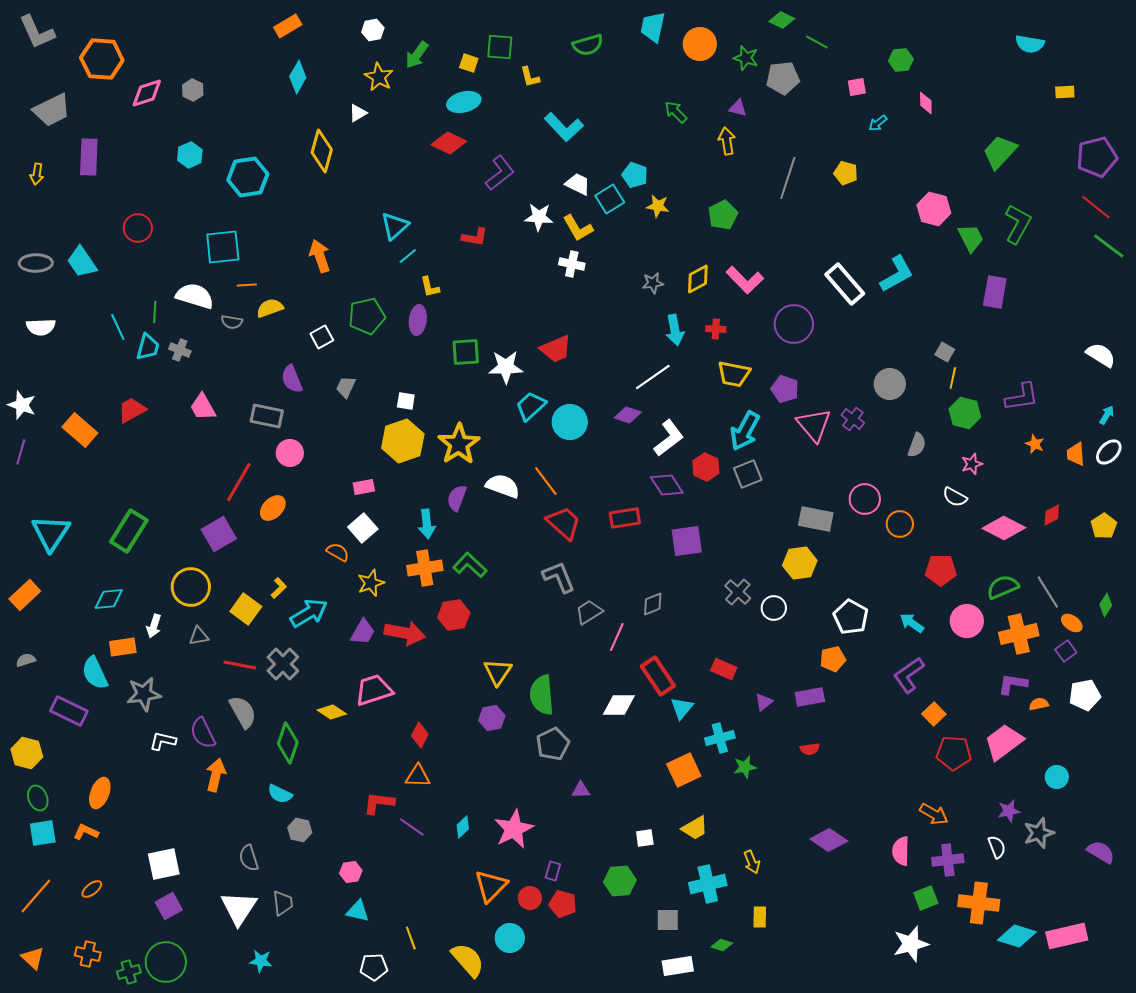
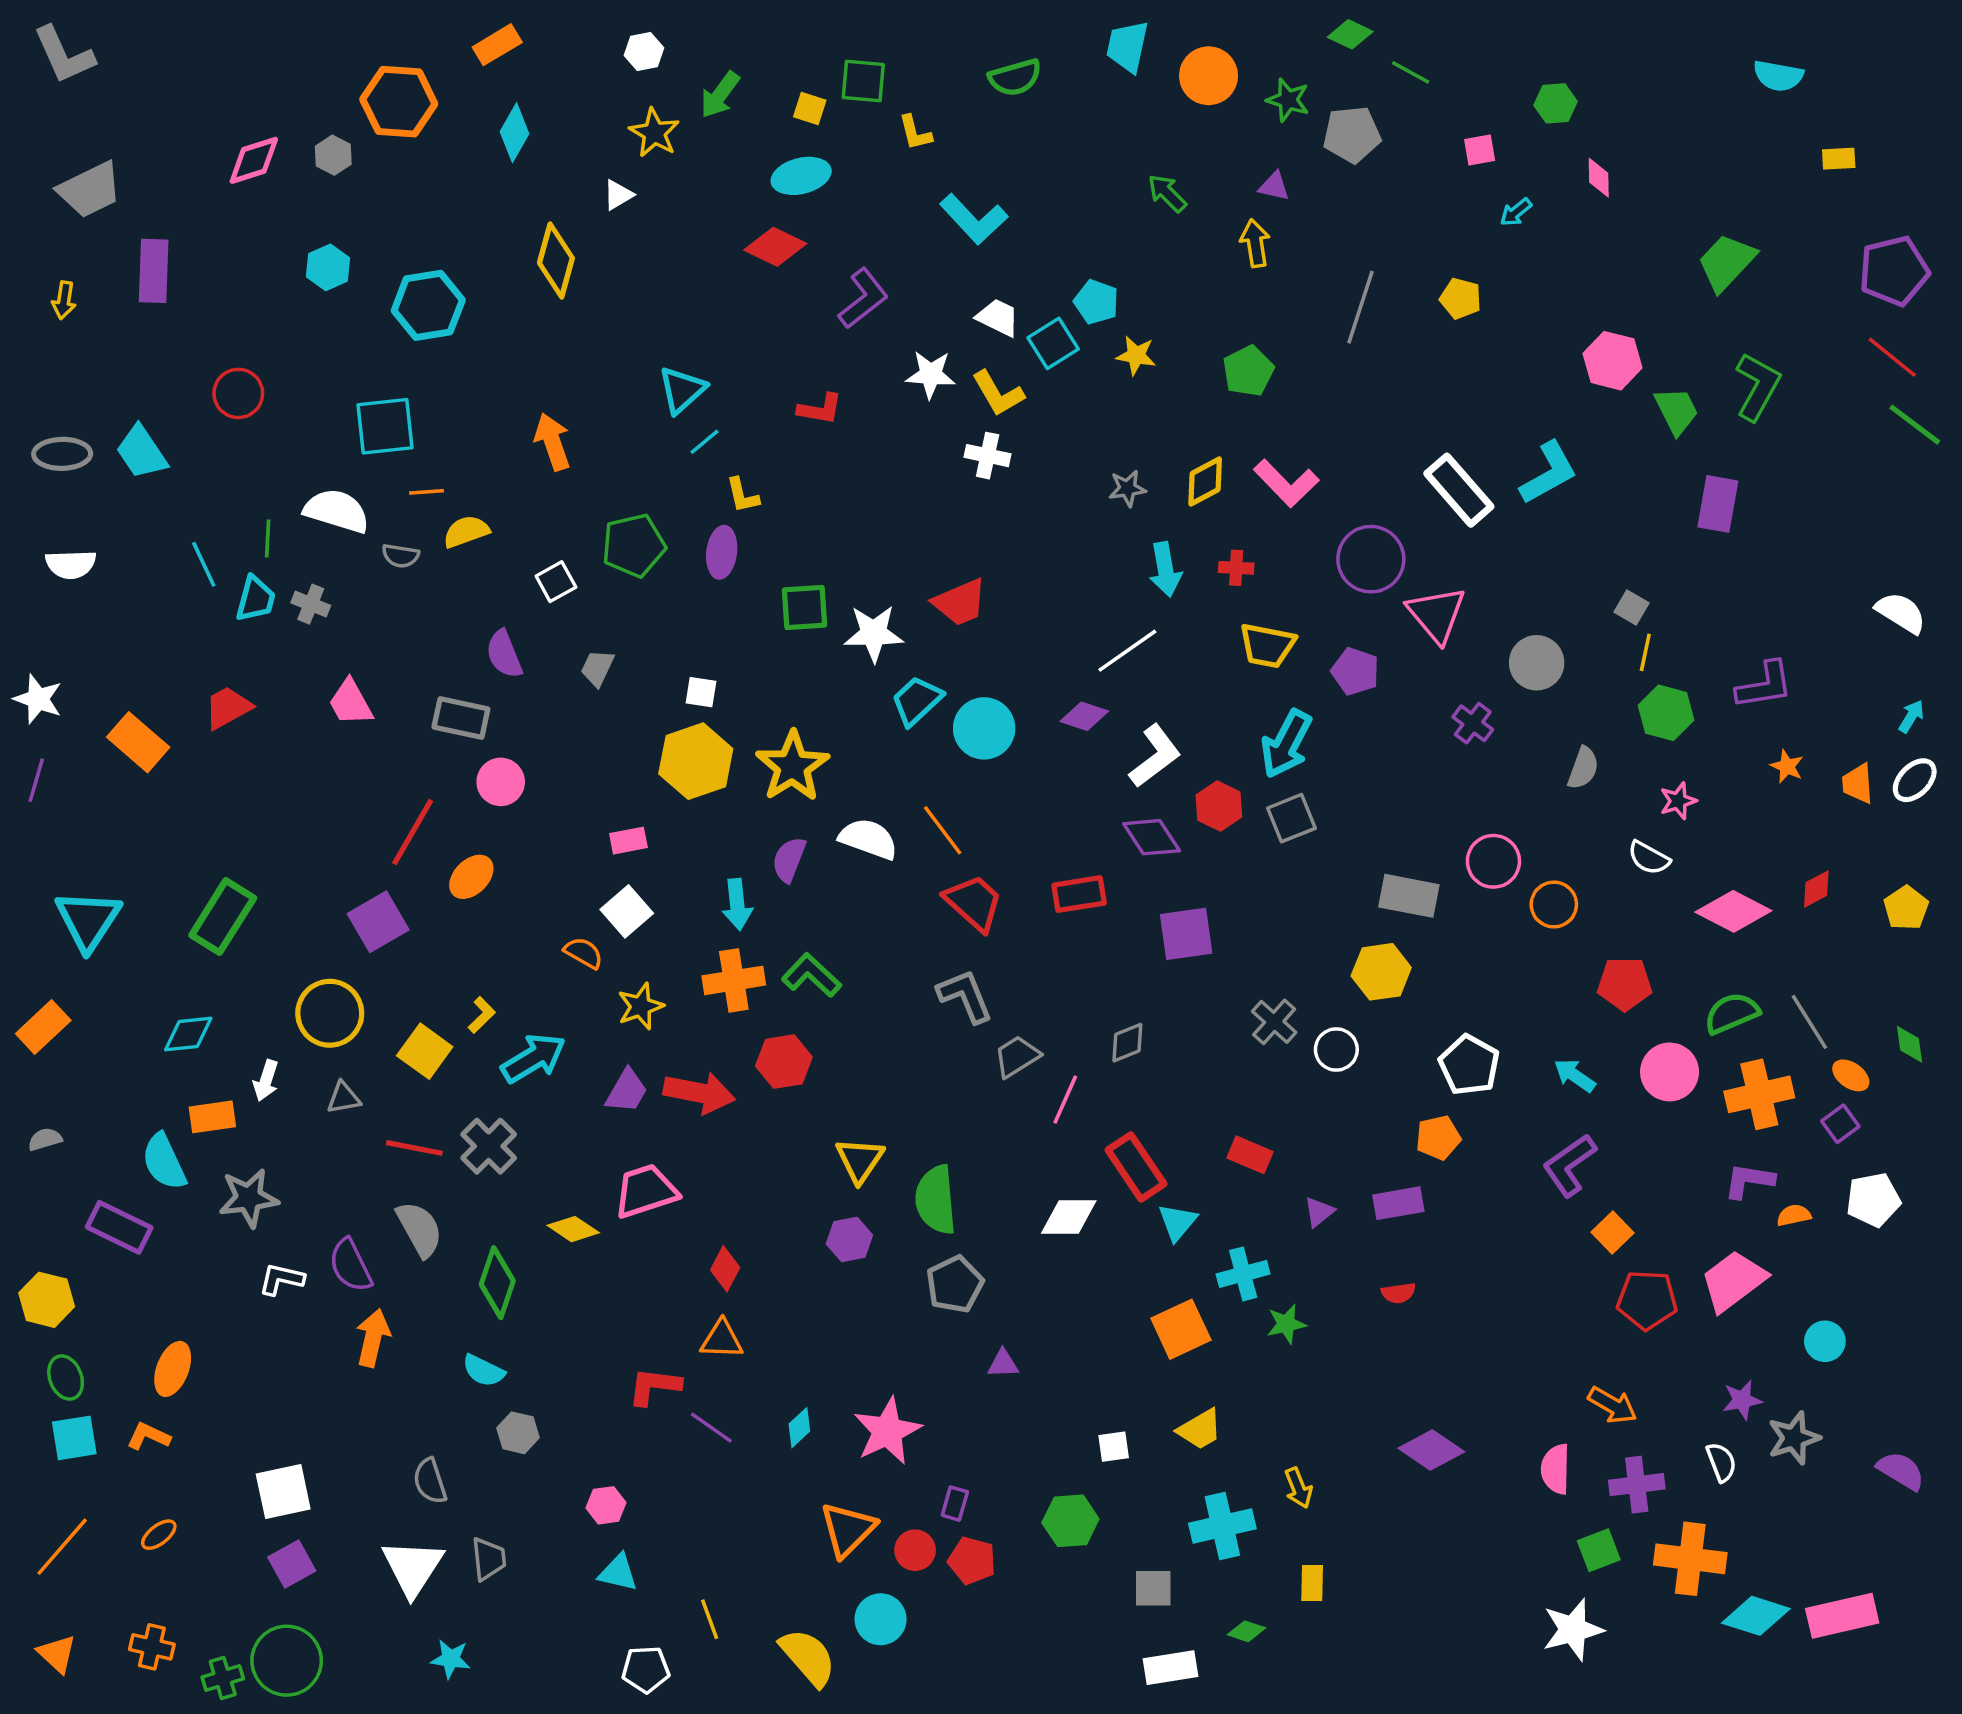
orange hexagon: (102, 59) -> (399, 102), moved
pink triangle: (814, 425) -> (1436, 614), moved
green diamond: (1106, 605) -> (1910, 1044), turned -40

